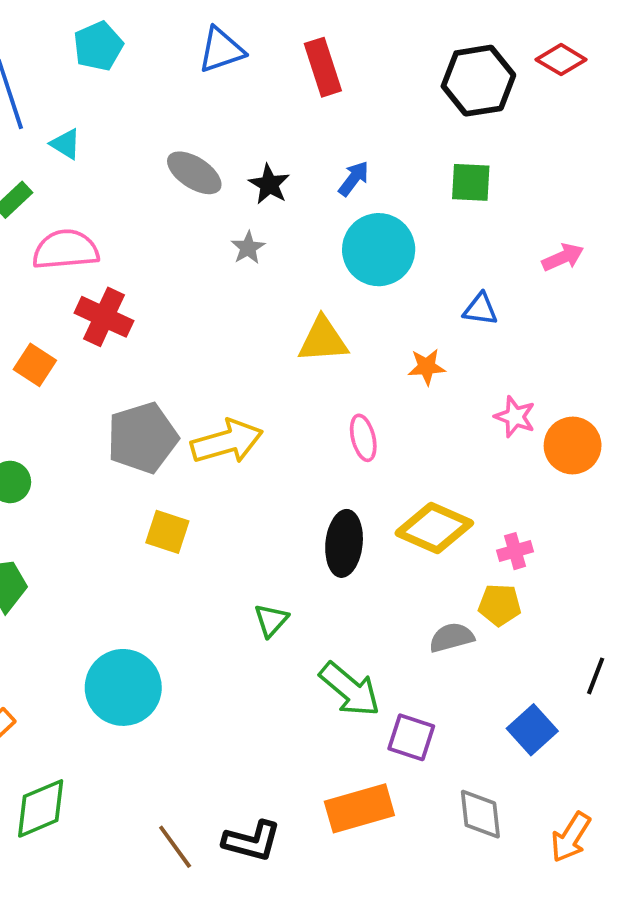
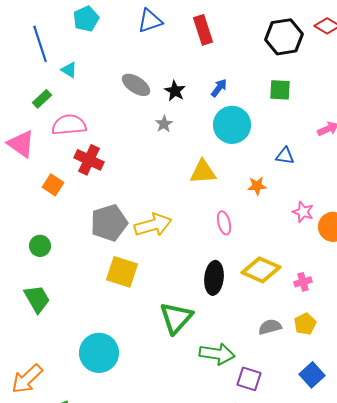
yellow square: (167, 532) -> (122, 272), size x1.4
yellow pentagon: (500, 605) -> (305, 324), moved, turned -30
green triangle: (271, 620) -> (176, 318), size x1.8
green arrow: (350, 689) -> (217, 354), turned -32

